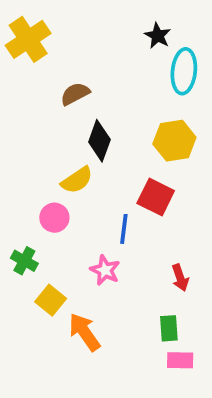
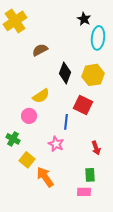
black diamond: (99, 141) -> (65, 73), moved
pink rectangle: (180, 360) -> (84, 192), moved

